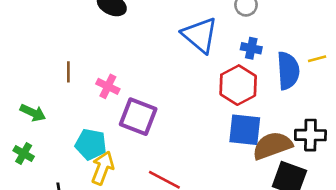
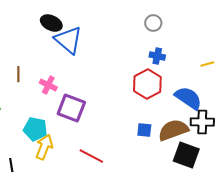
blue triangle: (200, 35) -> (68, 40), moved
blue semicircle: (288, 71) -> (188, 98), moved, turned -52
blue square: (245, 130) -> (144, 130), moved, size x0.6

